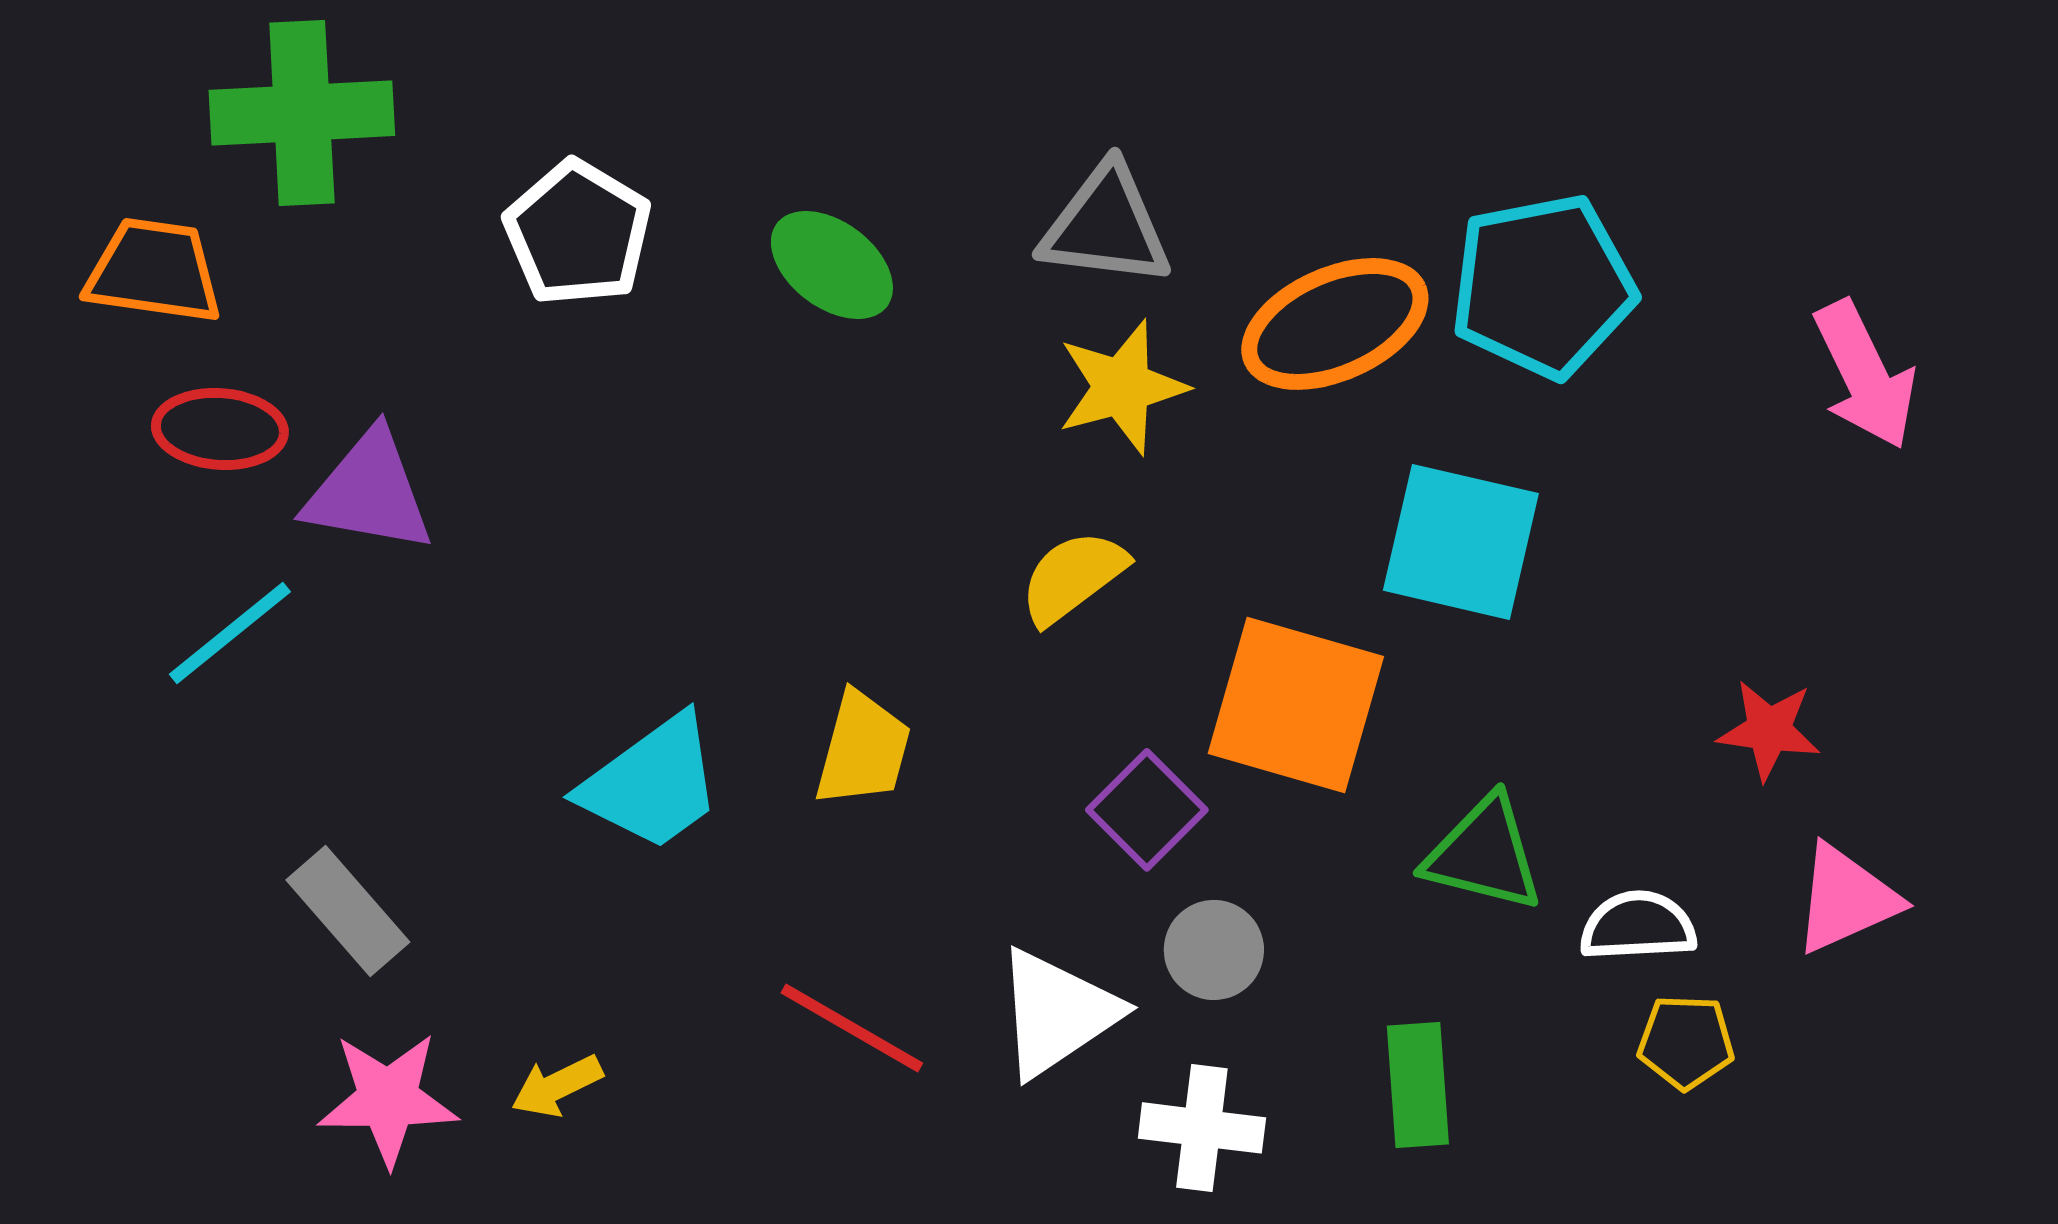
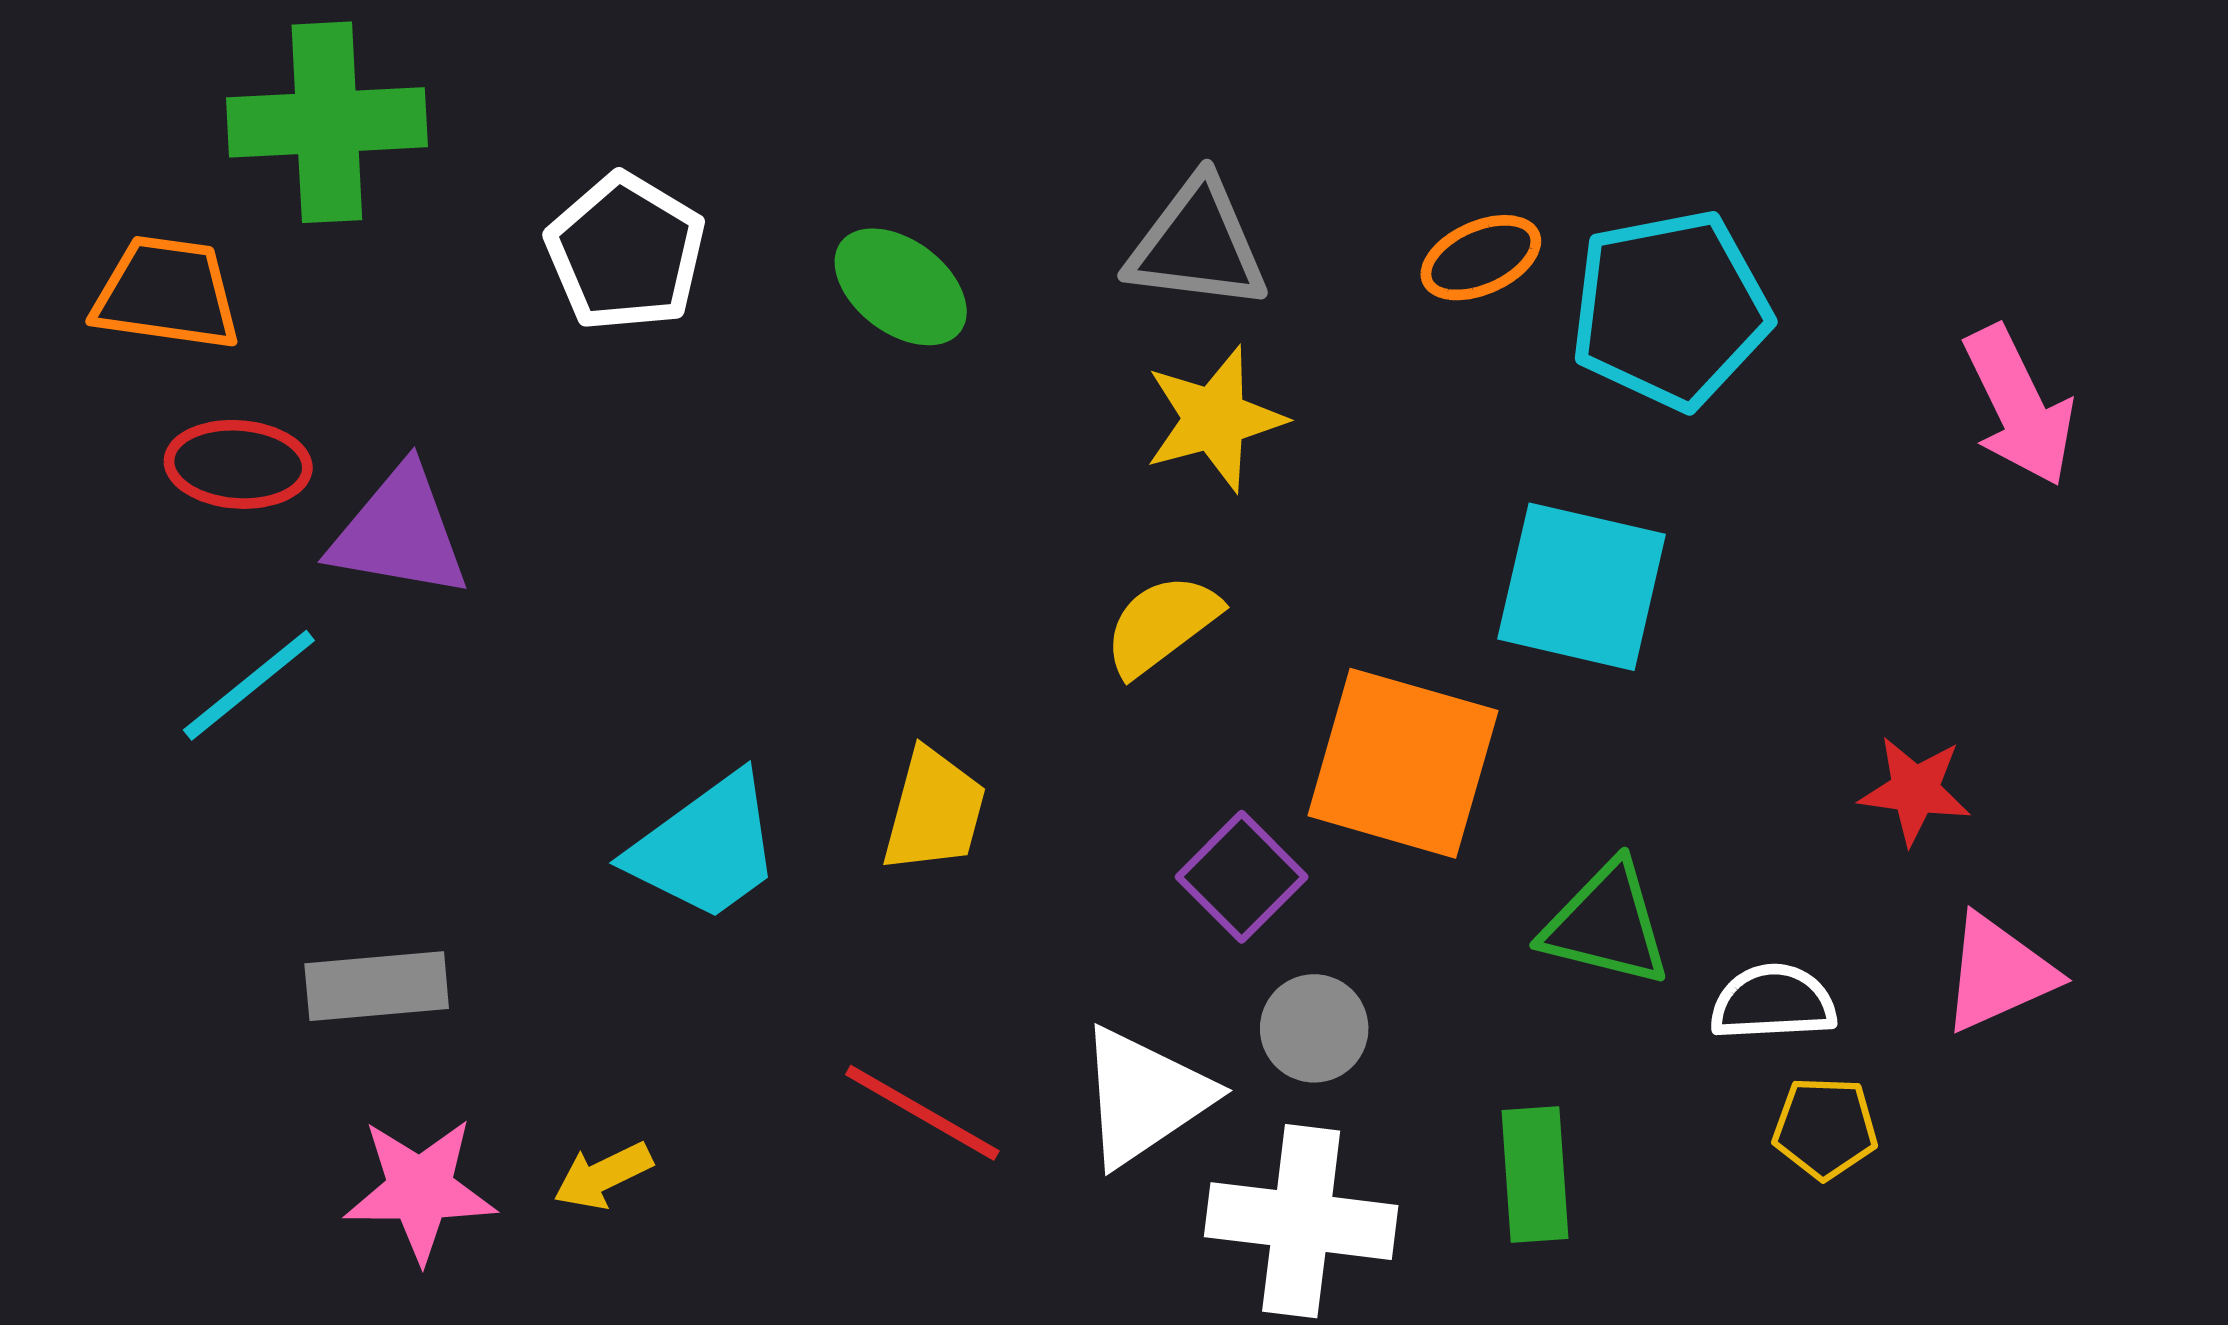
orange ellipse: (1335, 324) -> (1481, 258), moved, size x0.6
gray rectangle: (348, 911) -> (377, 986), turned -54
white cross: (1202, 1128) -> (1301, 1221), size x1.4

